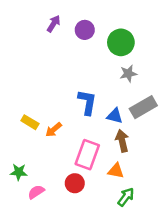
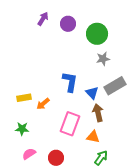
blue triangle: (115, 116) -> (92, 93), turned 32
yellow rectangle: (30, 122) -> (24, 98), turned -40
green star: (19, 172) -> (22, 129), moved
red circle: (75, 183) -> (56, 158), moved

